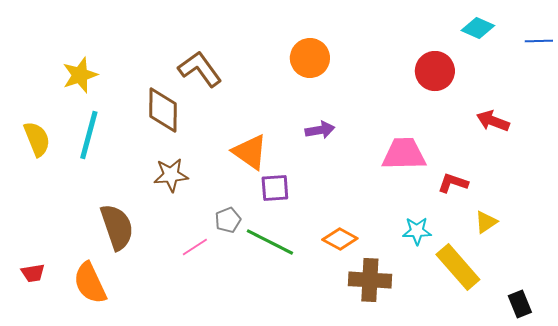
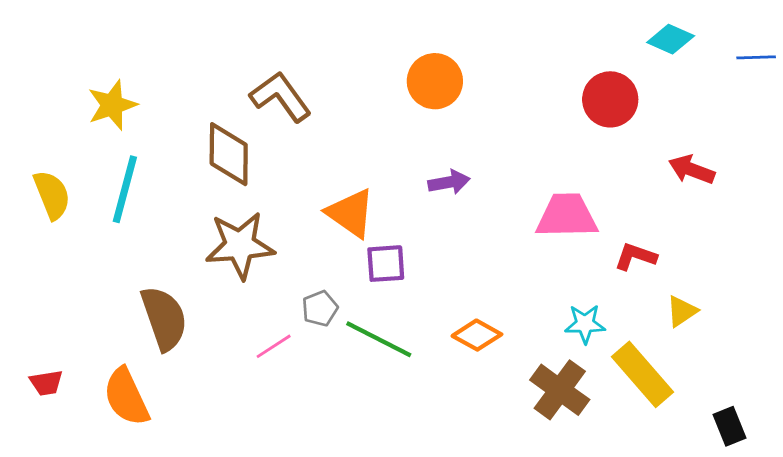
brown star: (171, 175) -> (240, 245), size x1.4
brown cross: (370, 280) -> (560, 390), moved, turned 33

